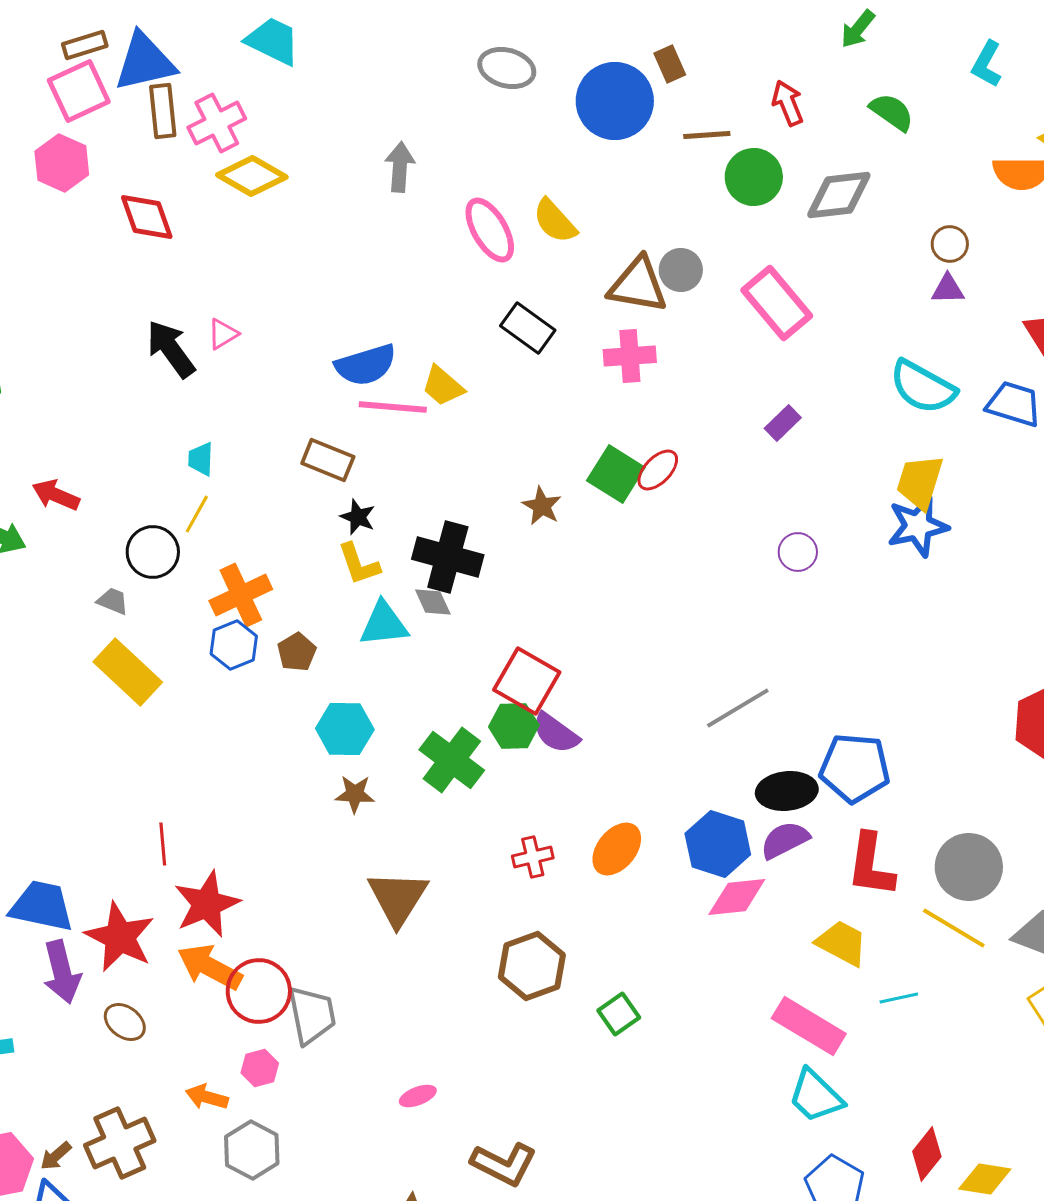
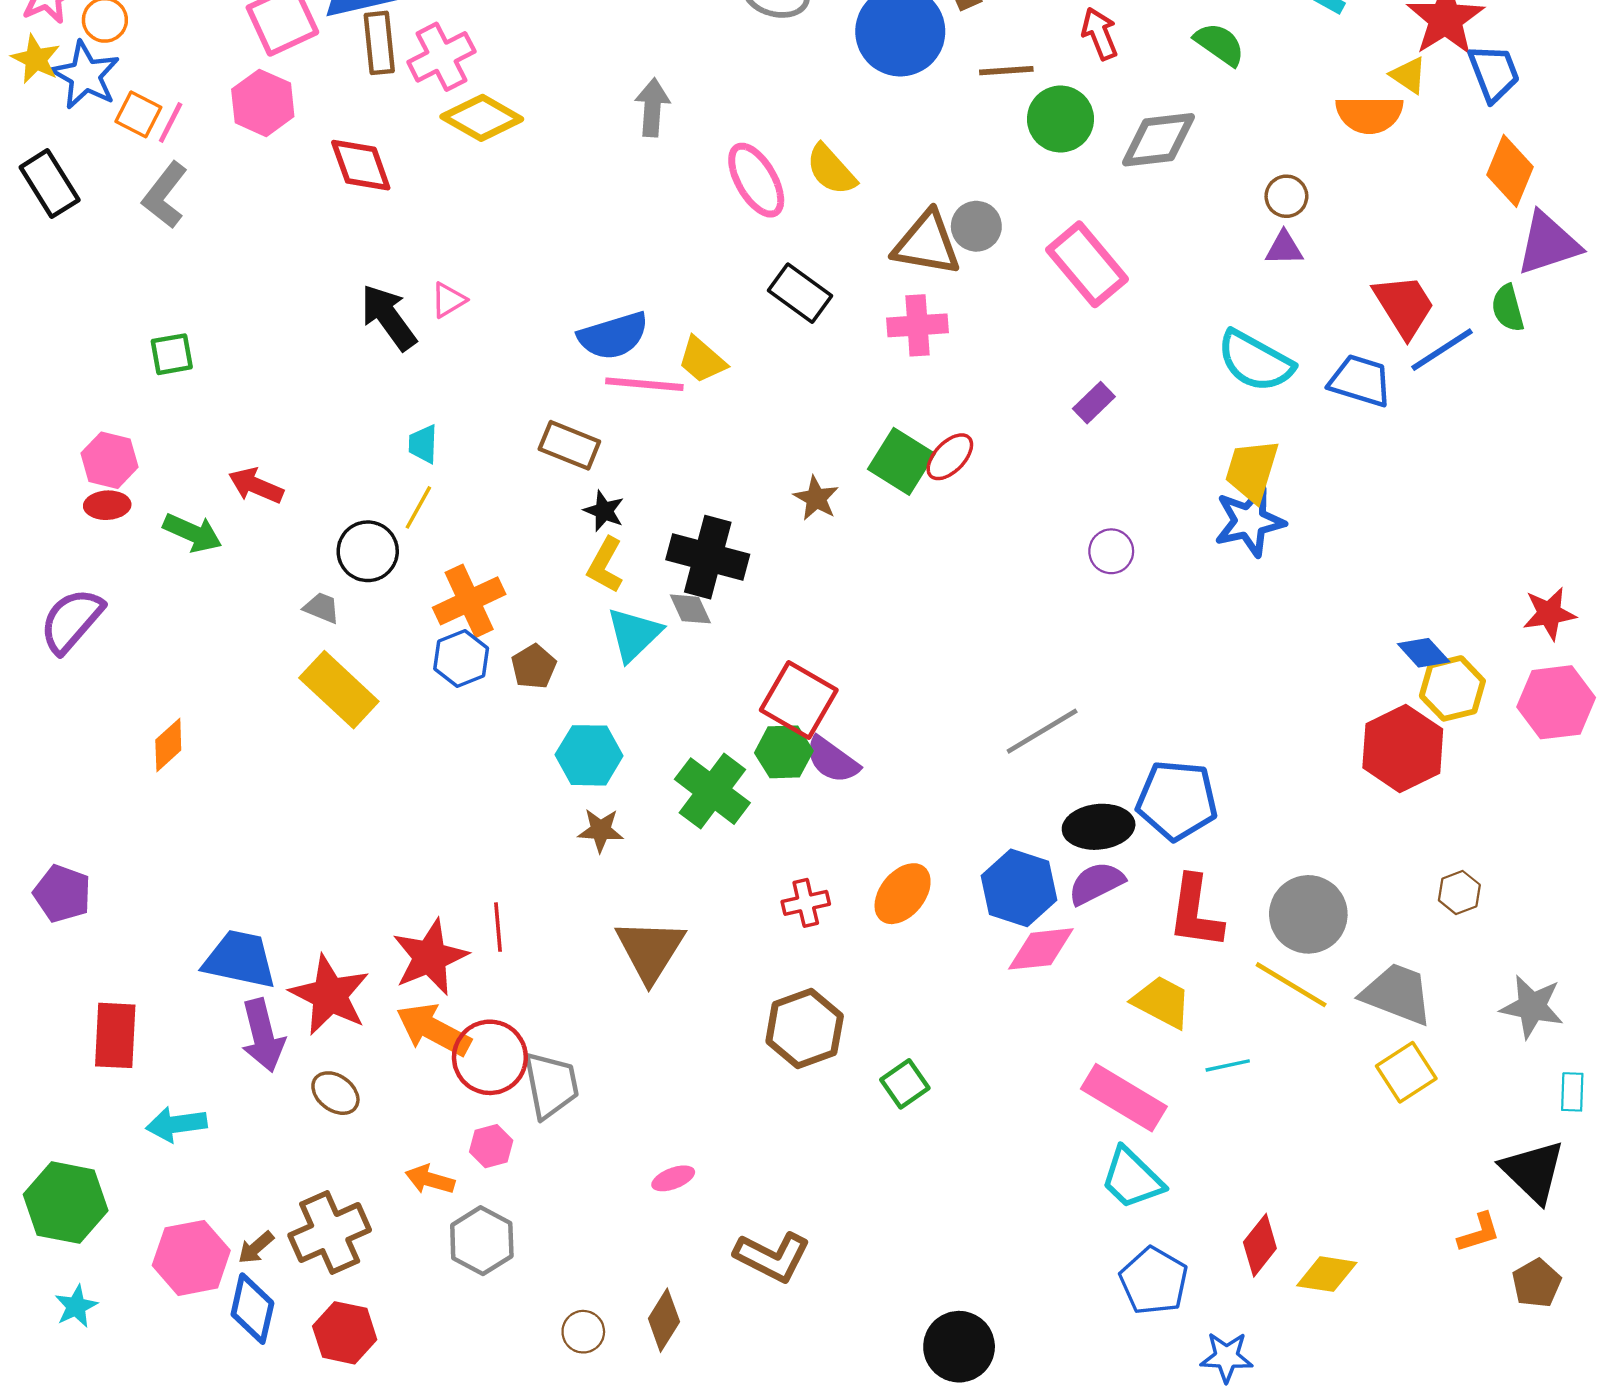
yellow L-shape: (359, 564) -> (605, 565), turned 48
cyan triangle: (384, 624) -> (634, 634), turned -38
red line: (163, 844) -> (498, 927), moved

